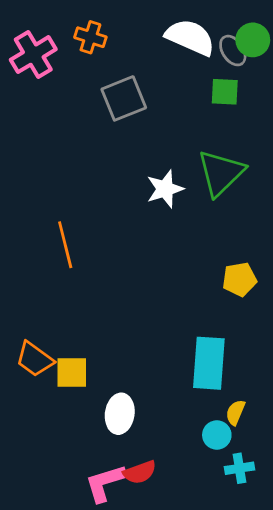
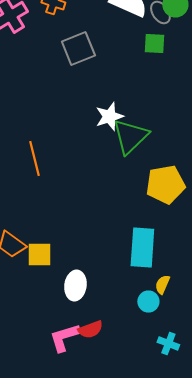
green triangle: (221, 173) -> (130, 136), moved
yellow pentagon: (239, 279) -> (165, 184), size x1.5
cyan cross: (239, 468) -> (168, 344), moved, turned 30

